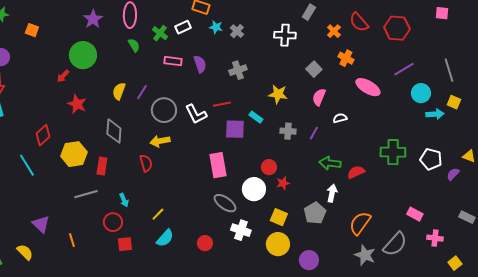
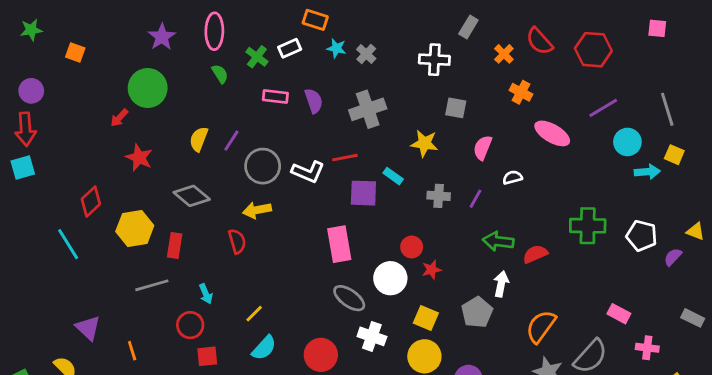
gray square: (314, 69) -> (456, 108), moved, turned -35
gray cross: (238, 70) -> (368, 109), size x1.4
white L-shape: (196, 114) -> (308, 172), turned -40
gray diamond: (114, 131) -> (192, 196), turned -55
red circle: (205, 243) -> (321, 355), size x1.5

